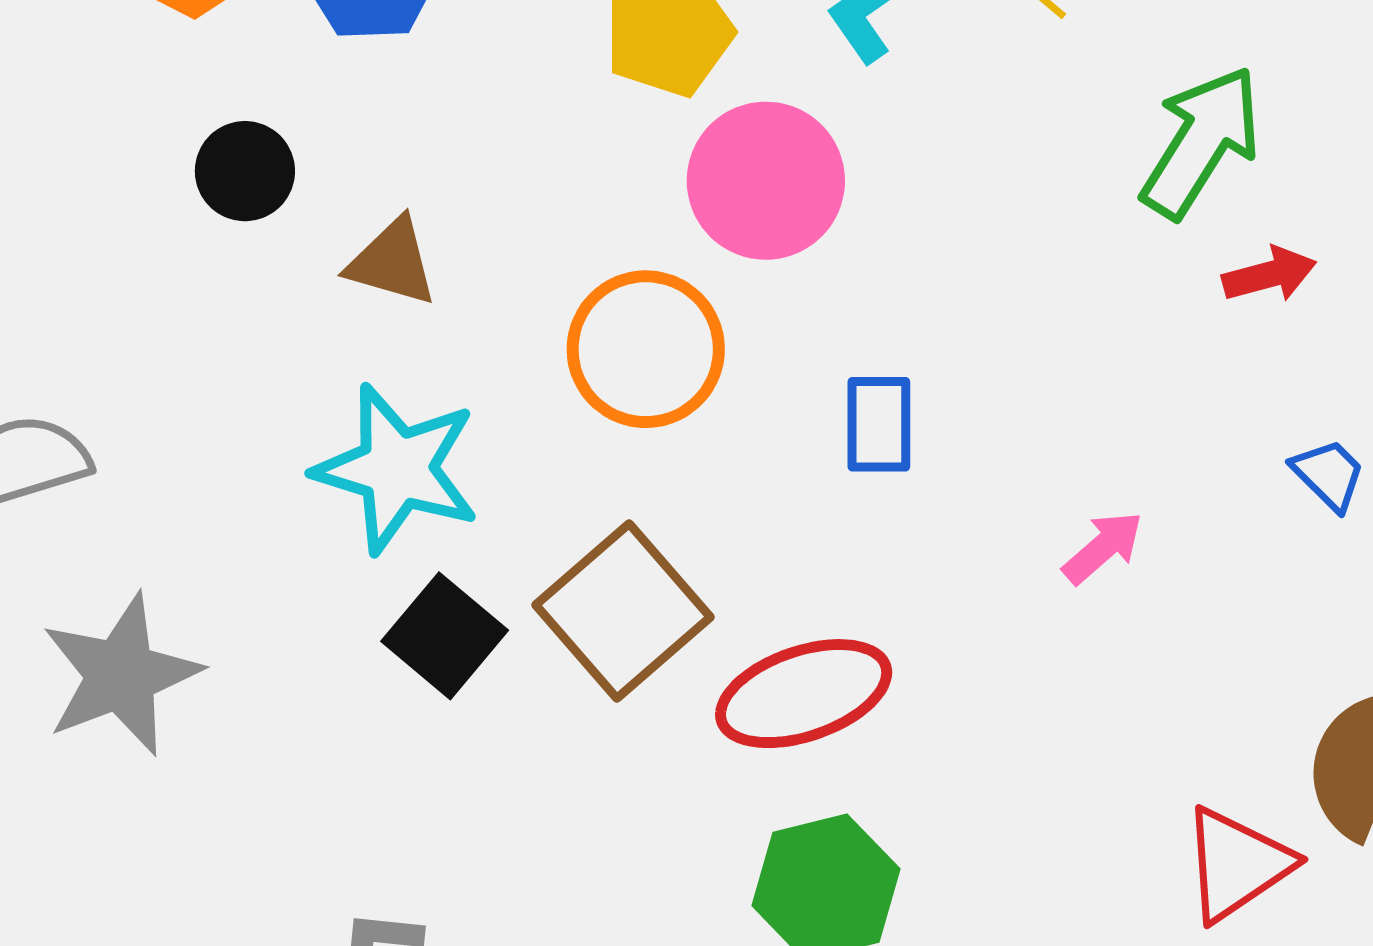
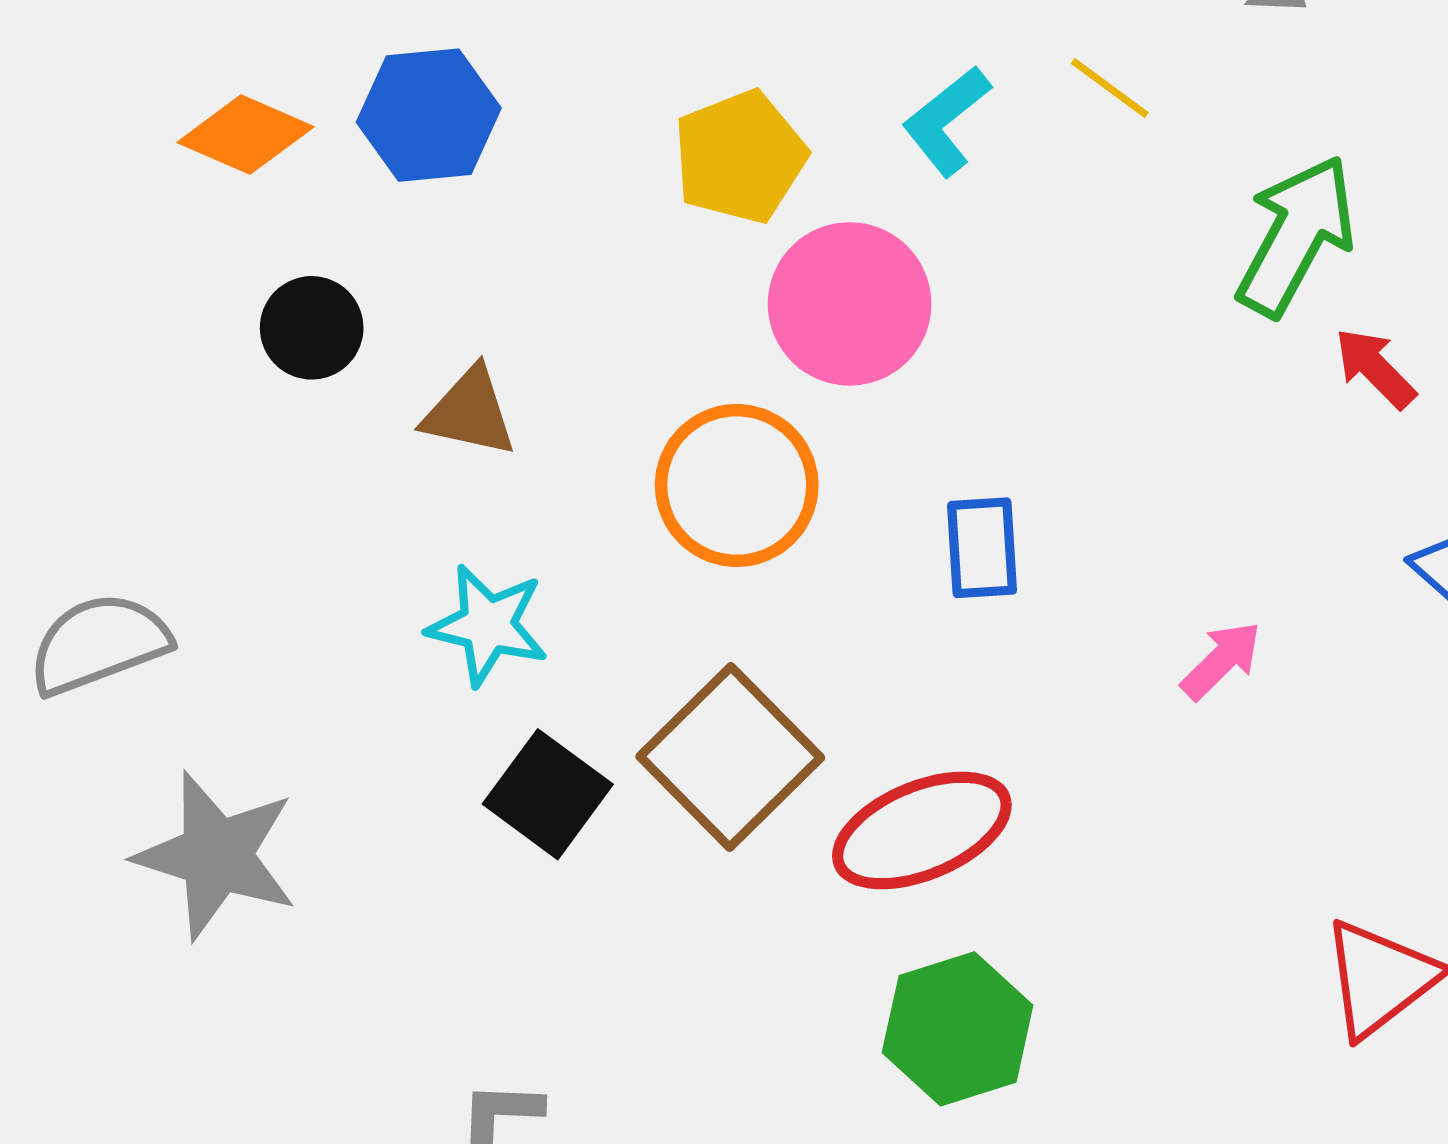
red arrow: (1269, 275) -> (1375, 368), turned -116
cyan star: (397, 469) -> (488, 625), size x0.7
gray star: (121, 675) -> (216, 855), turned -30

